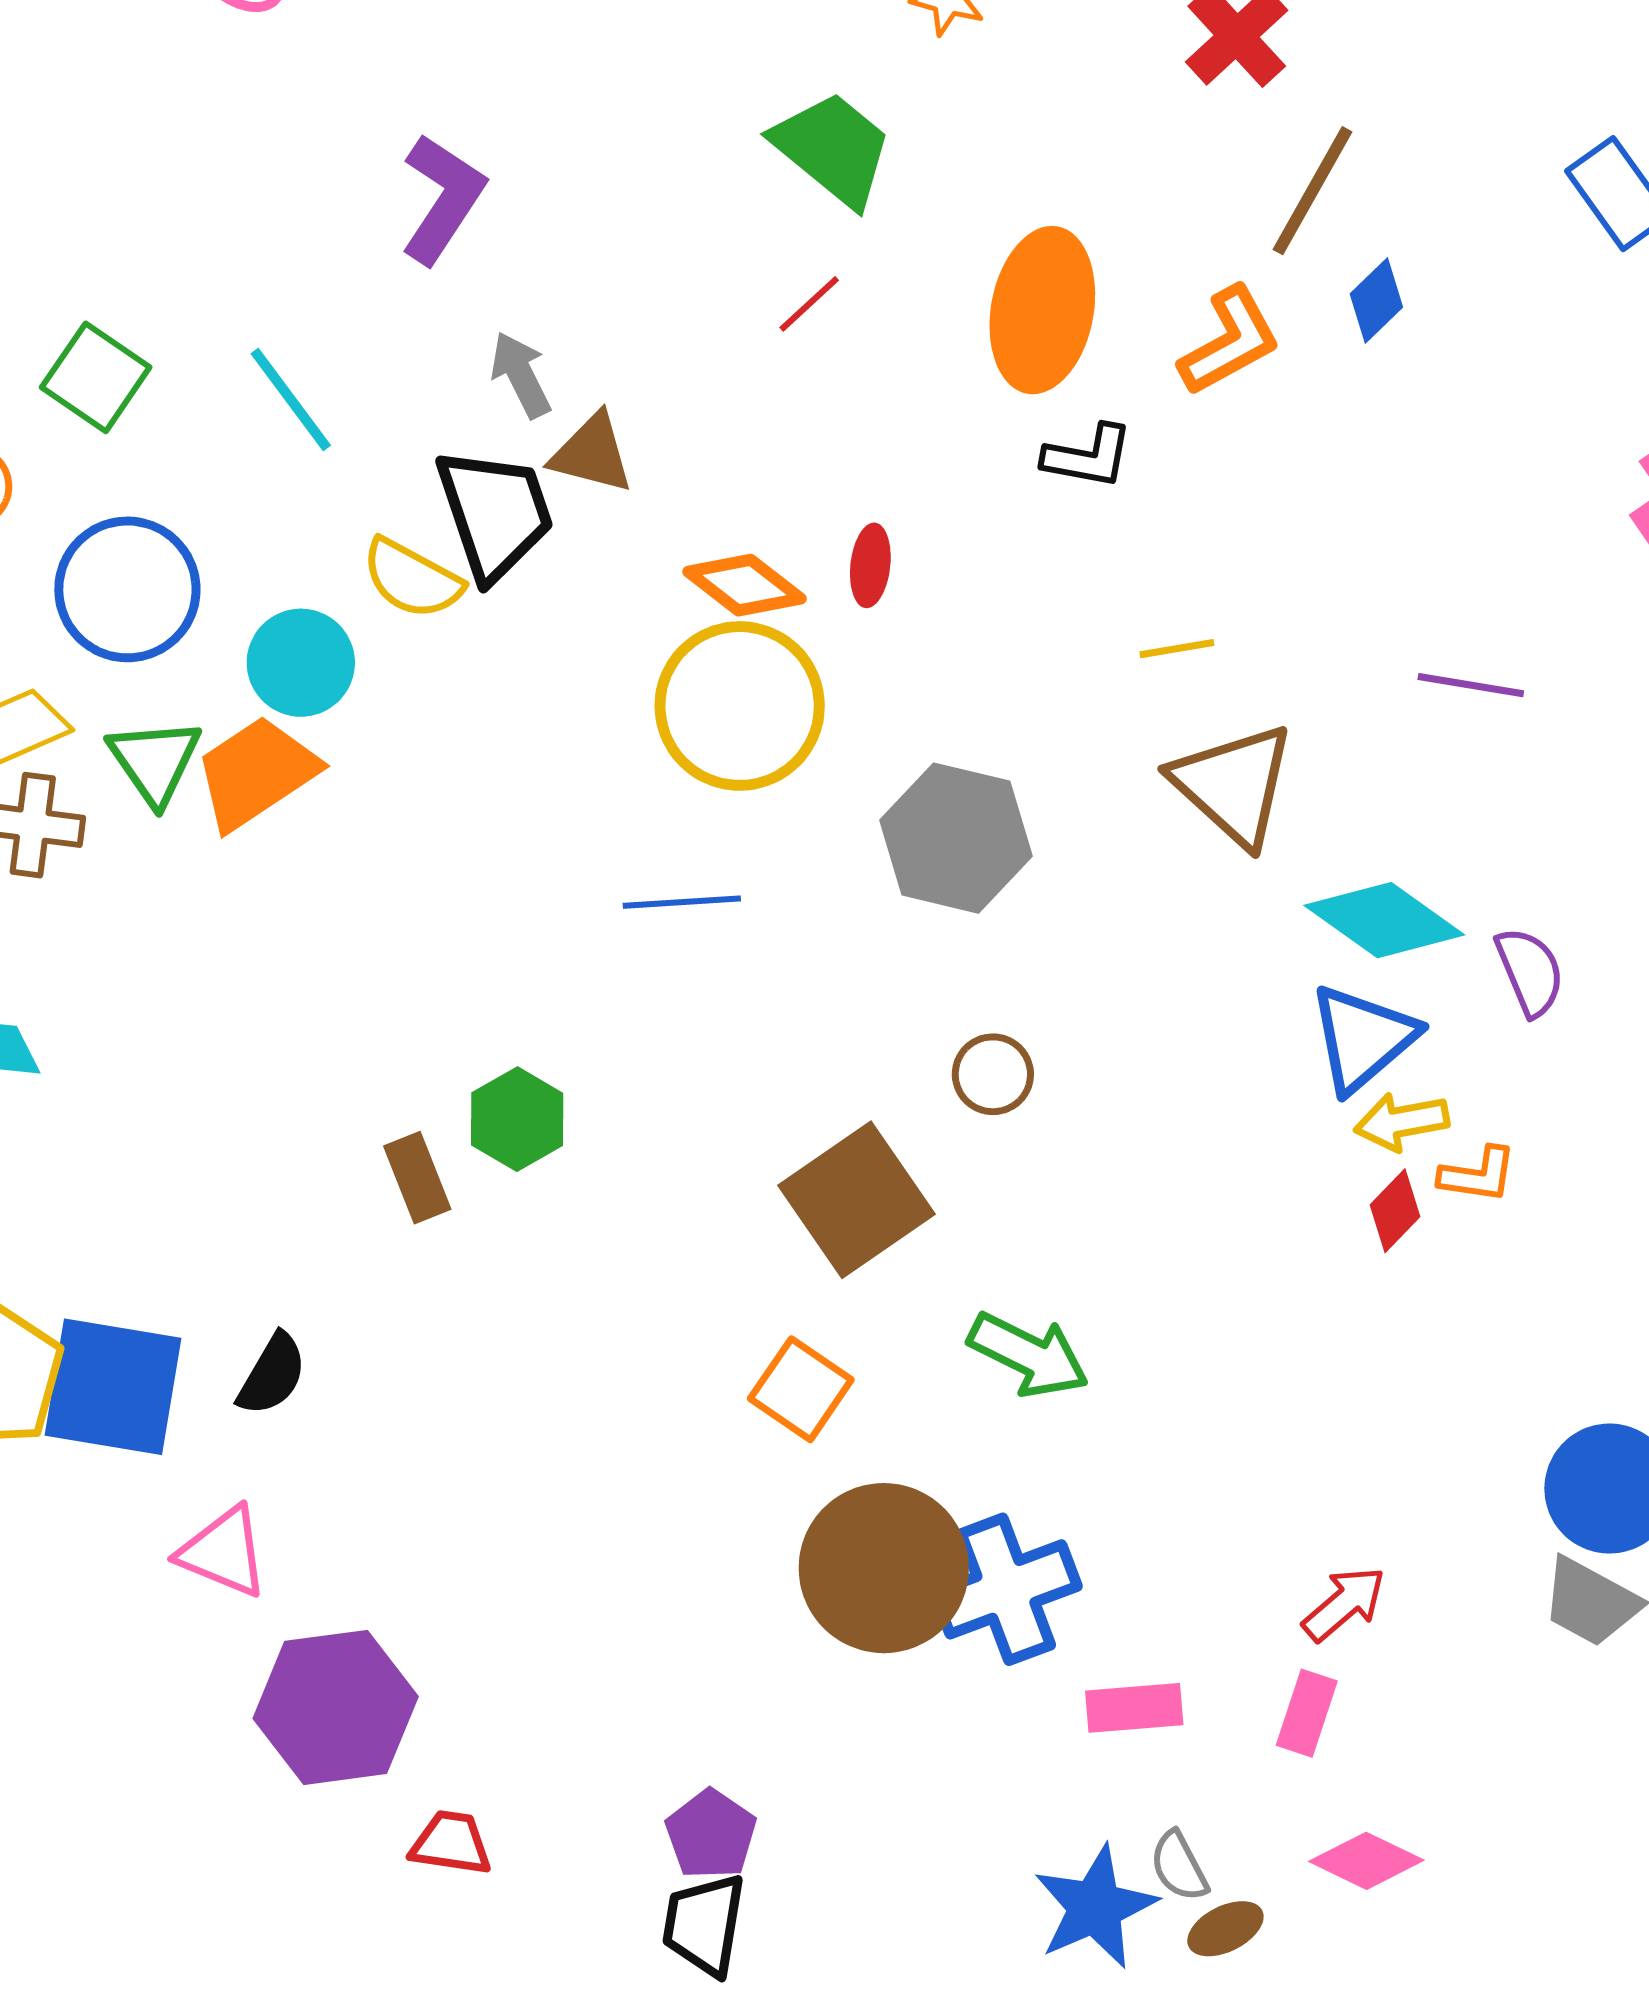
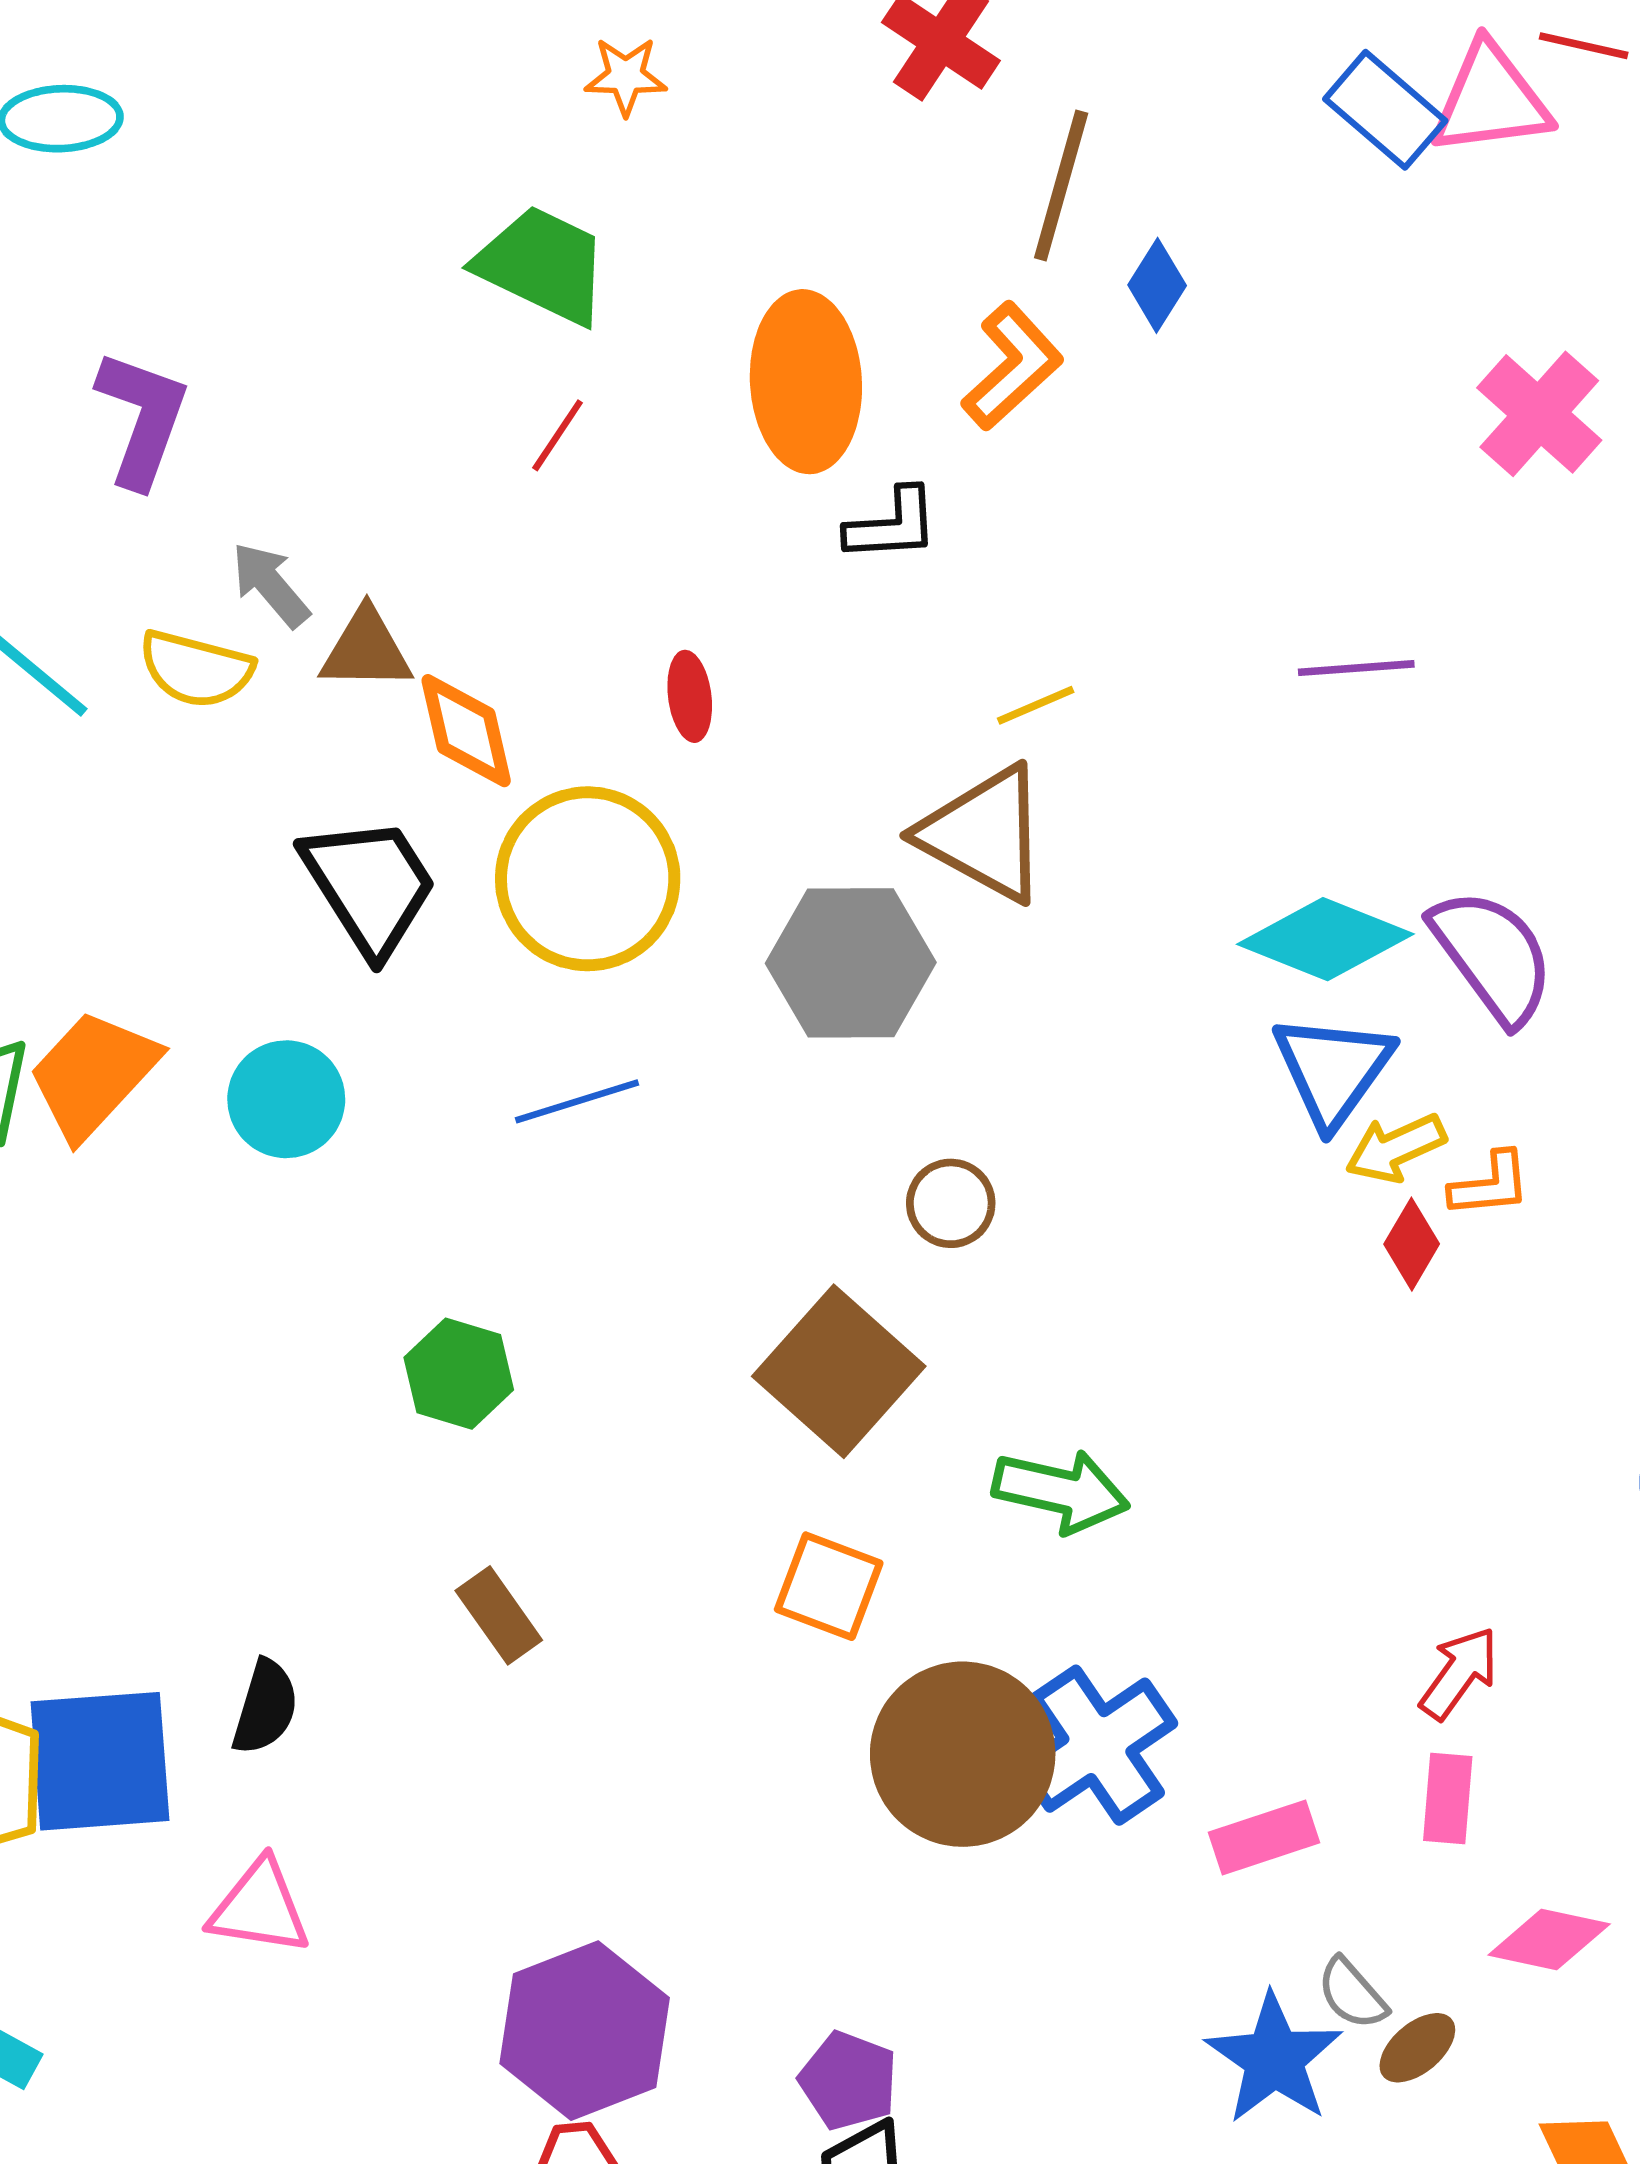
black trapezoid: (495, 513) -> (370, 885), moved
yellow semicircle: (412, 579) -> (196, 669), moved
orange diamond: (744, 585) -> (466, 731), moved, turned 53
cyan circle: (301, 663) -> (286, 1099), moved
brown triangle: (1233, 785) -> (984, 834), moved
purple semicircle: (1530, 972) -> (1493, 956), size x1.5
brown rectangle: (417, 1178) -> (499, 1615), moved
purple hexagon: (336, 1707) -> (585, 2031), moved

